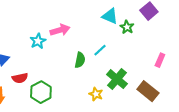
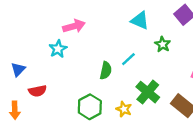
green star: (127, 27) -> (163, 44), moved
pink arrow: (60, 30) -> (74, 26), moved
green hexagon: (41, 92) -> (90, 107), moved

